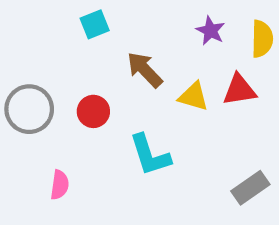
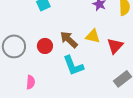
brown arrow: (145, 70) -> (69, 40), moved
red triangle: (239, 90) -> (115, 46), moved, turned -36

